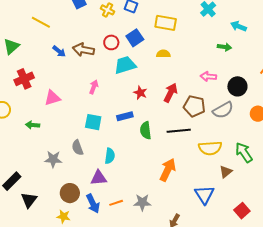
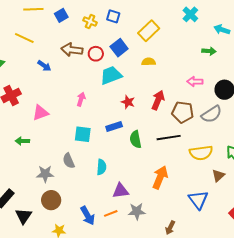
yellow rectangle: (166, 23) -> (149, 31), turned -50
brown arrow: (83, 50) -> (72, 50), moved
purple triangle: (99, 178) -> (121, 191), moved
brown circle: (70, 193) -> (51, 200), moved

